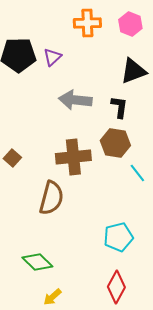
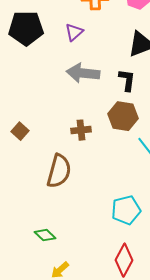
purple triangle: (52, 57) -> (74, 32), moved
brown cross: (73, 157) -> (81, 130), size x0.6
green diamond: (37, 262) -> (45, 235), size x0.7

